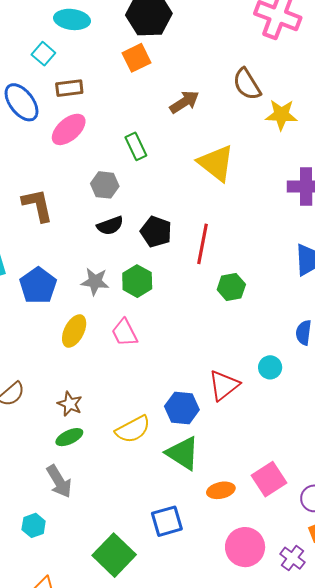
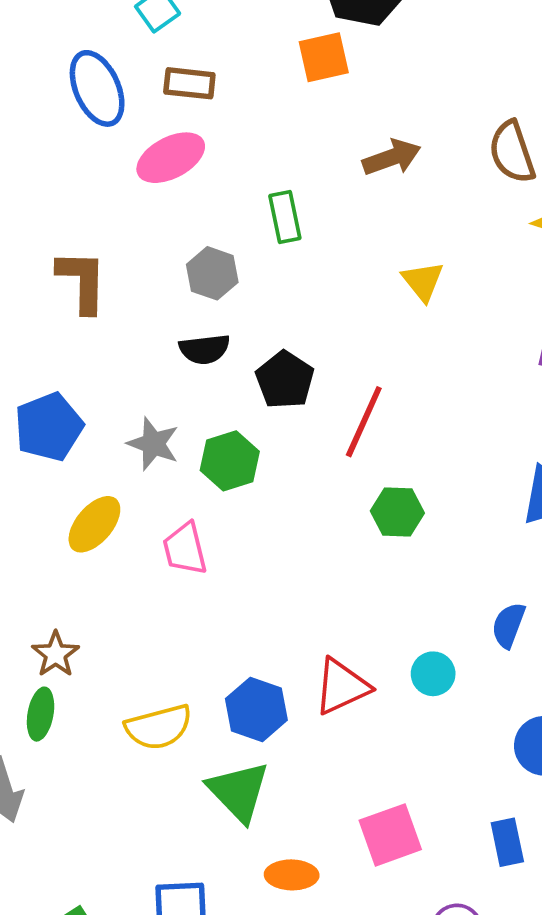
yellow triangle: (216, 163) -> (423, 281), size x0.6
green ellipse: (69, 437) -> (41, 714), turned -68
pink square: (269, 479) -> (390, 835), moved

